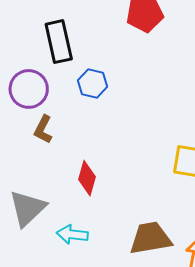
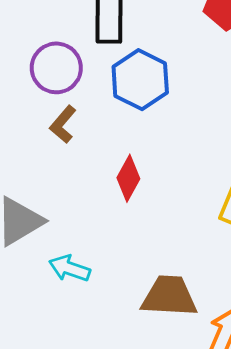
blue hexagon: (93, 83) -> (140, 80), size x1.5
red diamond: (87, 178) -> (128, 178), moved

